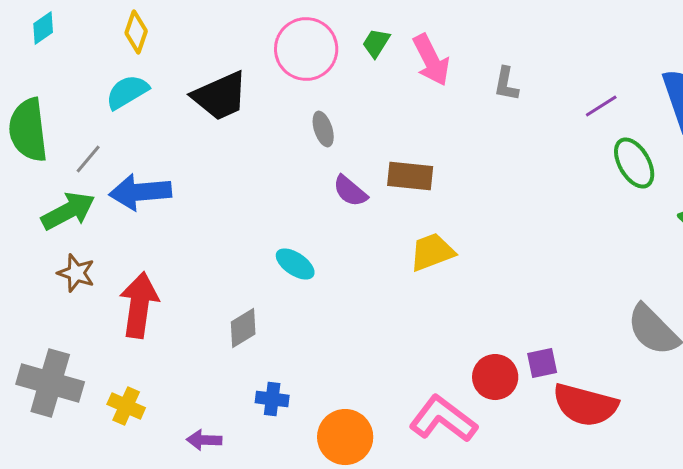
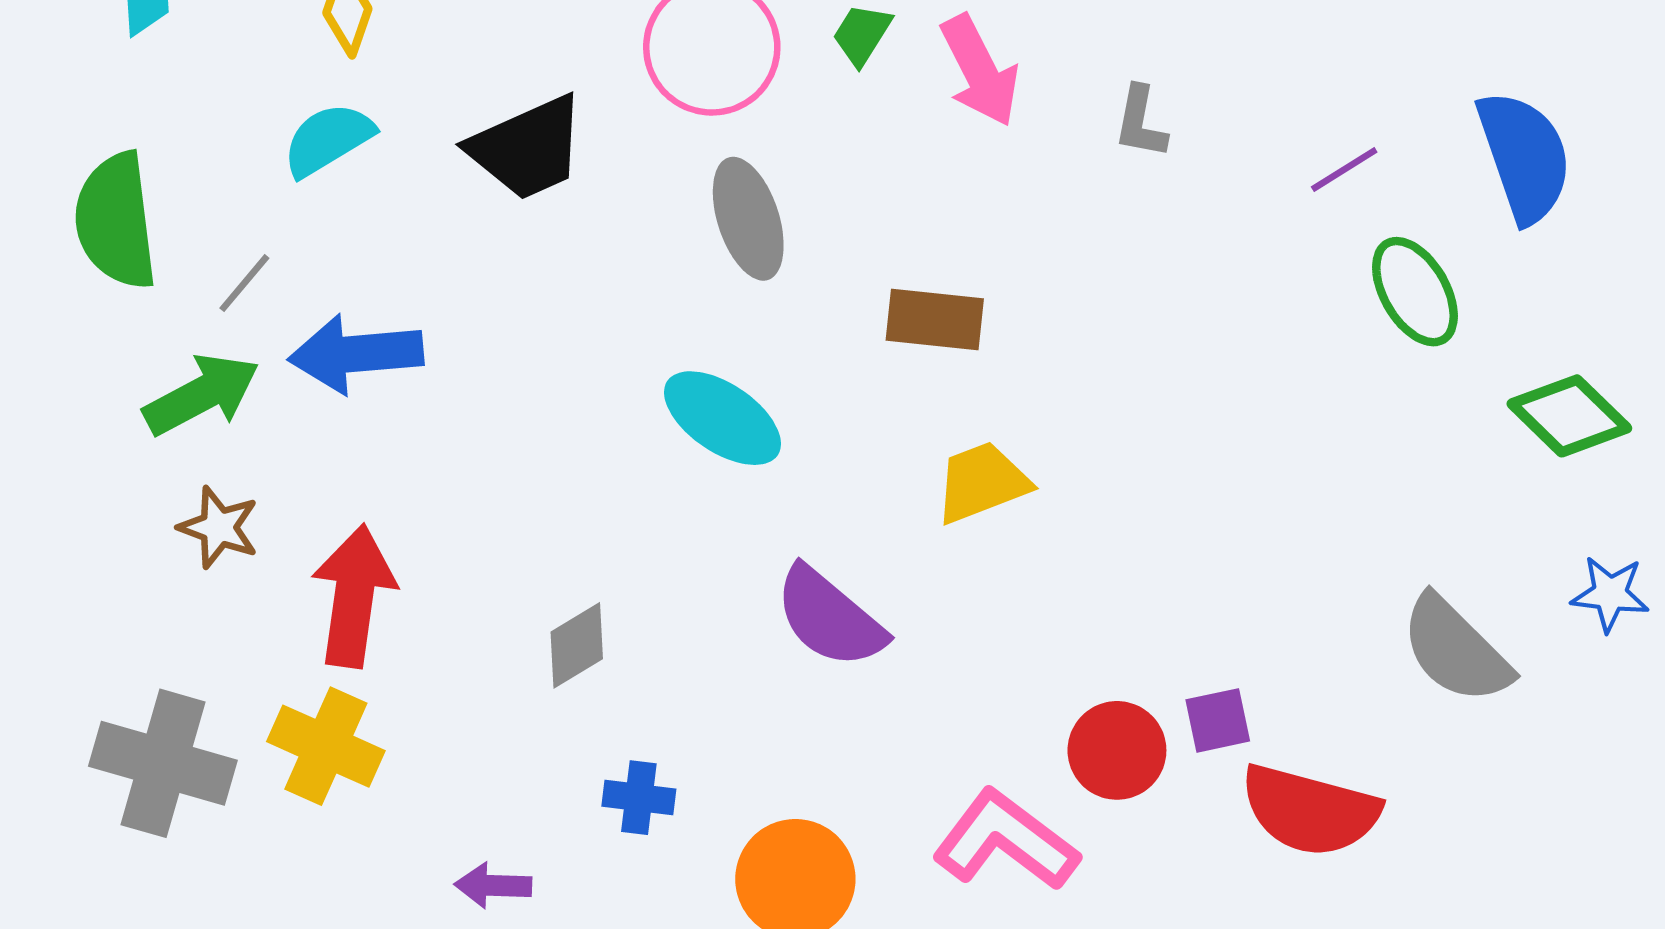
gray ellipse: (323, 129) -> (748, 219), size x1.6
purple semicircle: (350, 191) -> (830, 617), moved, size x1.5
cyan ellipse: (295, 264) -> (722, 418), moved, size x1.4
yellow cross: (126, 406) -> (326, 746), moved, size x1.4

